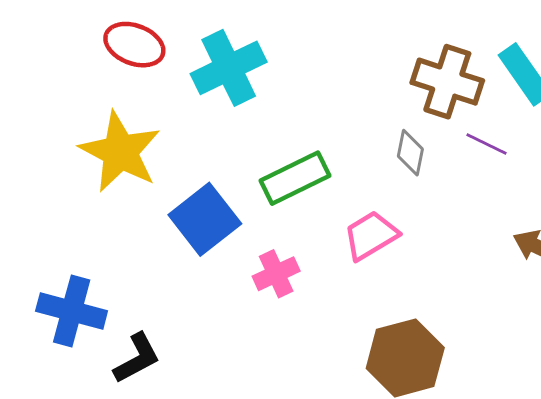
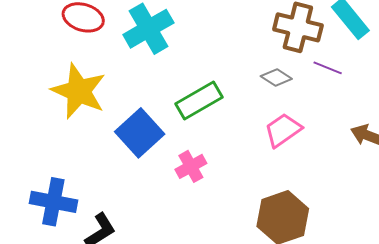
gray diamond: (410, 153) -> (276, 77), turned -64
pink trapezoid: (371, 235) -> (283, 130), moved

